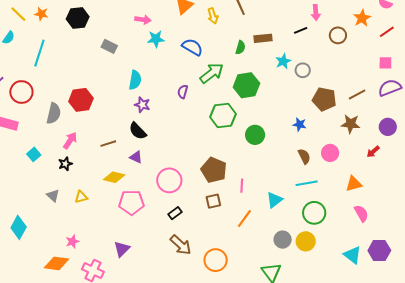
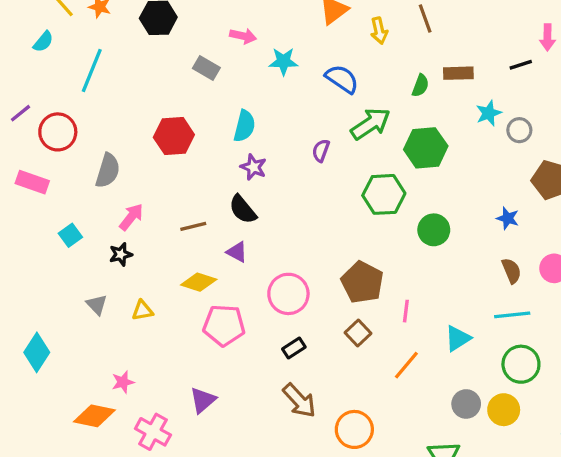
pink arrow: (143, 20) -> (243, 36), moved
red hexagon: (81, 100) -> (174, 136), moved
brown square: (213, 201) -> (358, 333), turned -35

